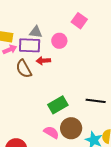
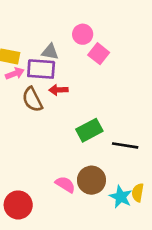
pink square: (79, 21) -> (99, 54), moved
pink circle: (59, 41) -> (83, 34), moved
green rectangle: (58, 105) -> (89, 130), moved

